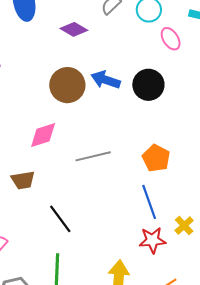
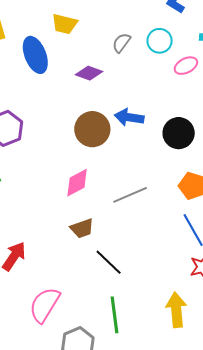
pink ellipse: (171, 39) -> (186, 66), turned -75
black circle: (148, 85) -> (179, 133), moved
brown trapezoid: (23, 180) -> (82, 228), moved

